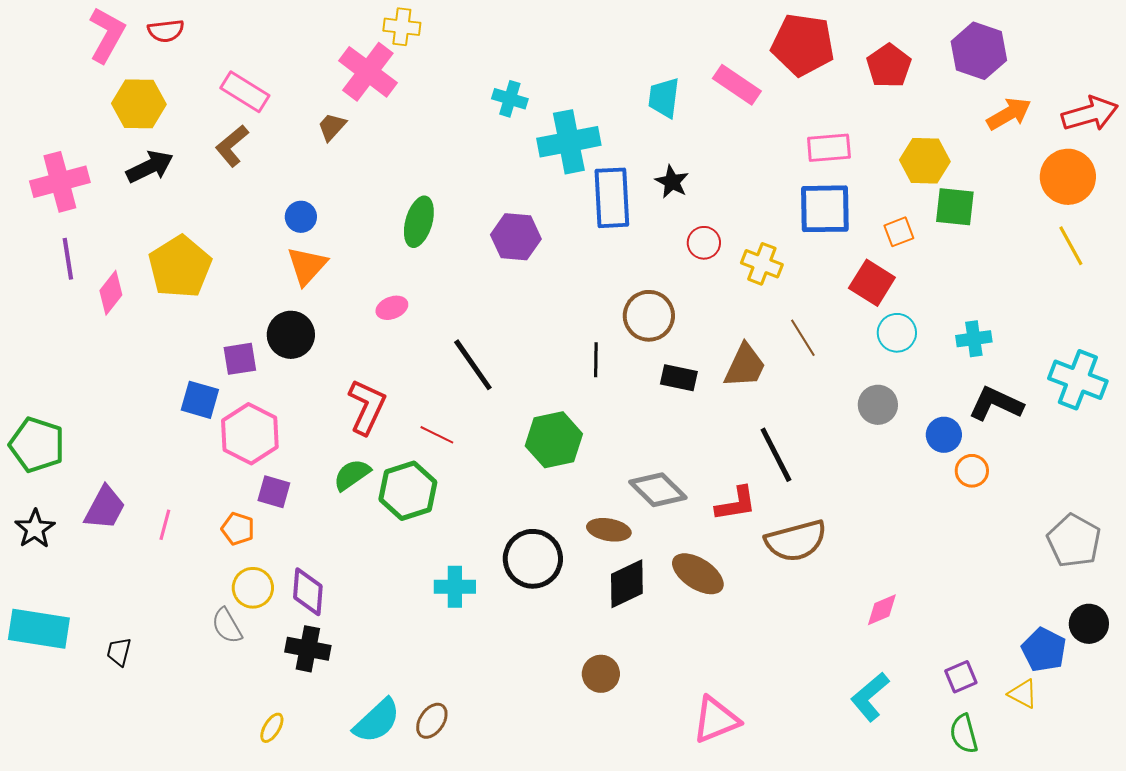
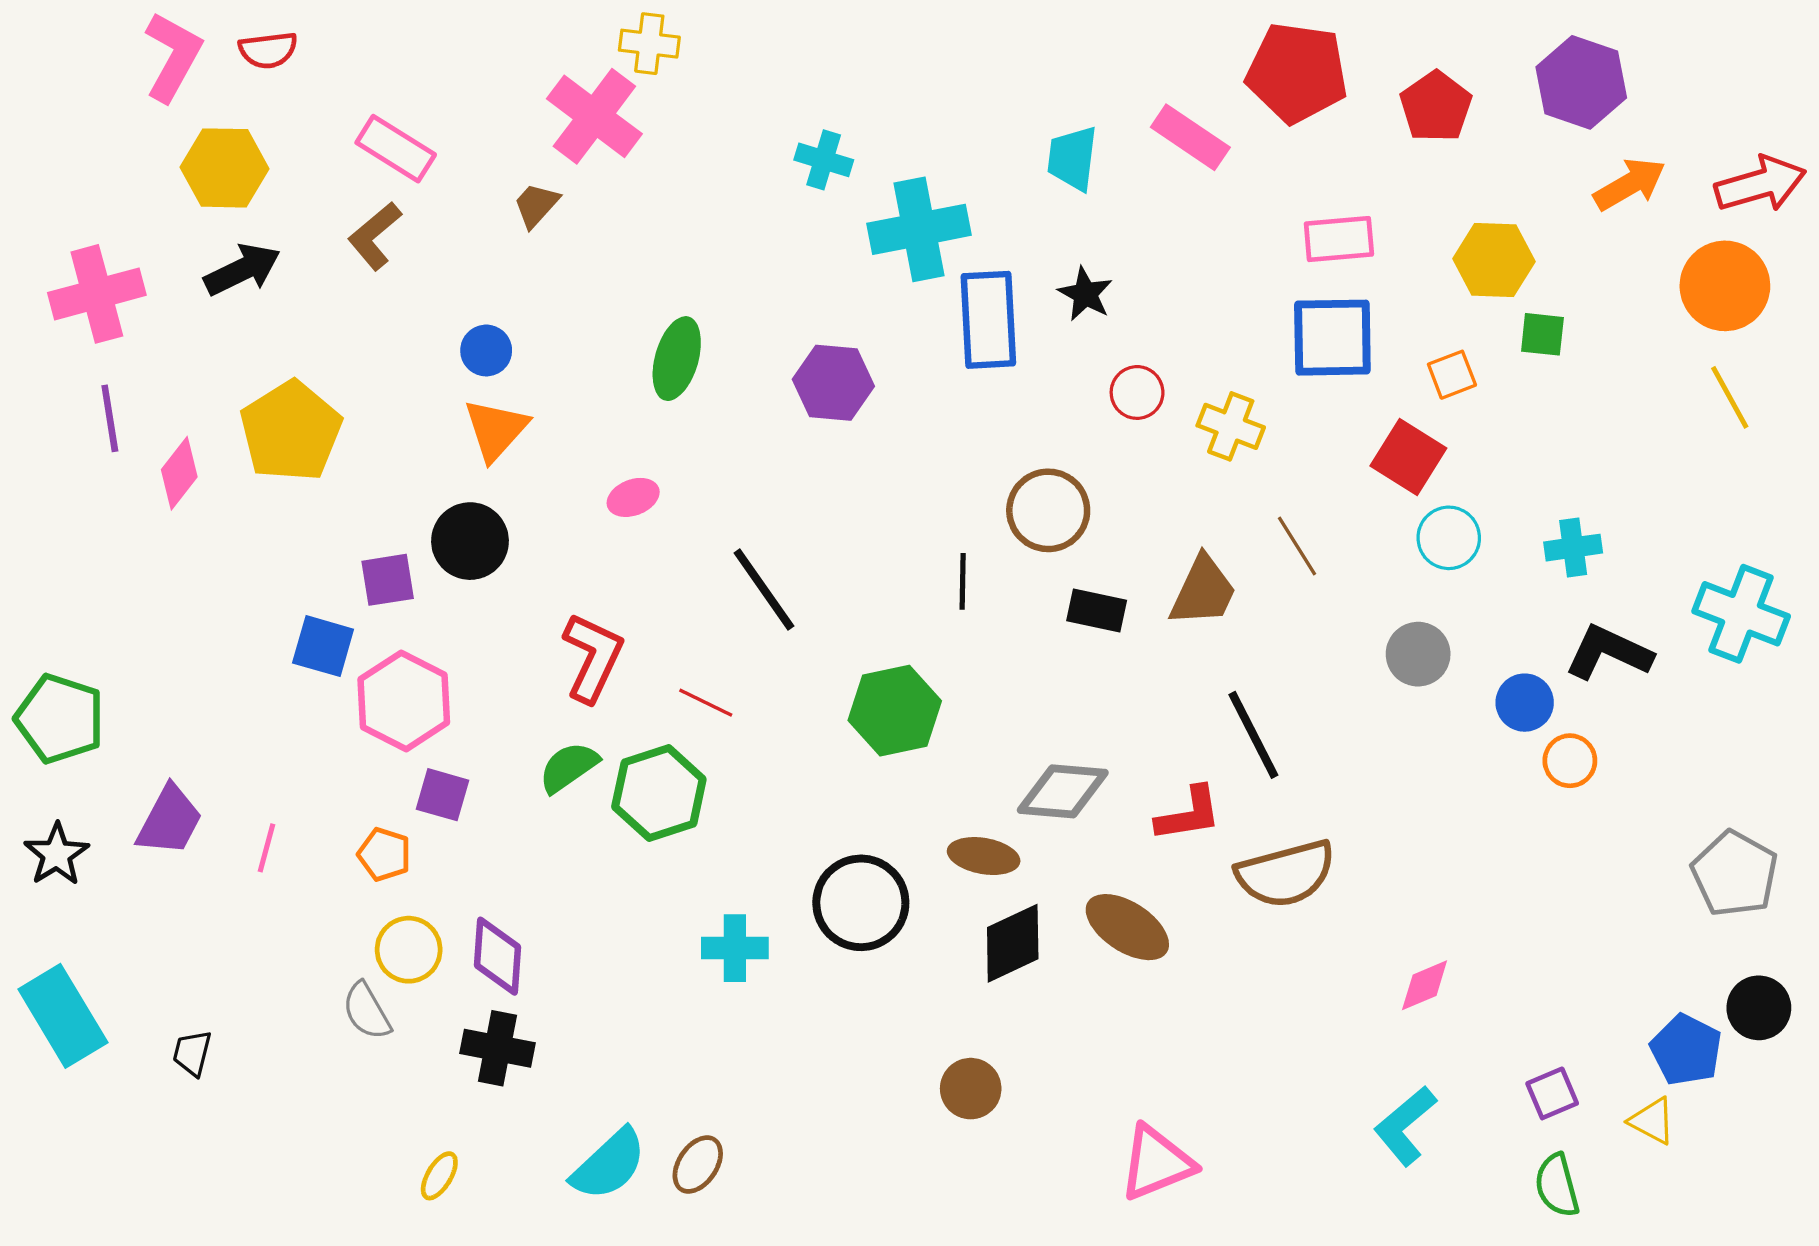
green square: (955, 207) -> (1542, 334), size x0.7
gray diamond: (658, 490) -> (1063, 791), turned -40
cyan rectangle: (39, 629) -> (63, 1016), turned 50

